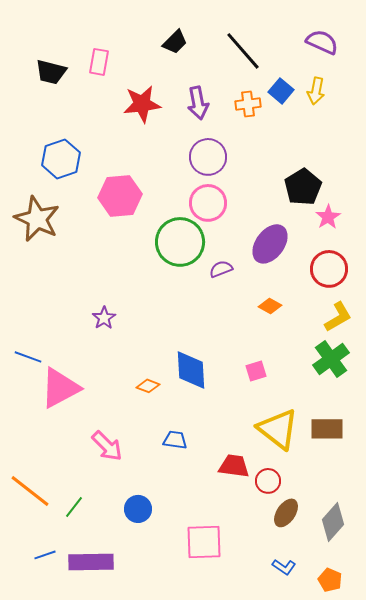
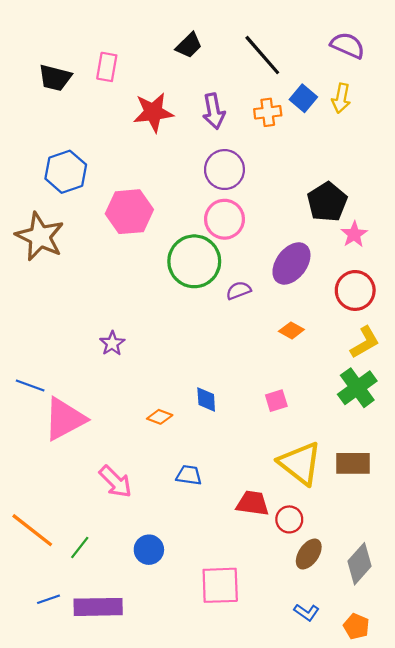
blue diamond: (191, 370) -> (206, 400), size x0.6

